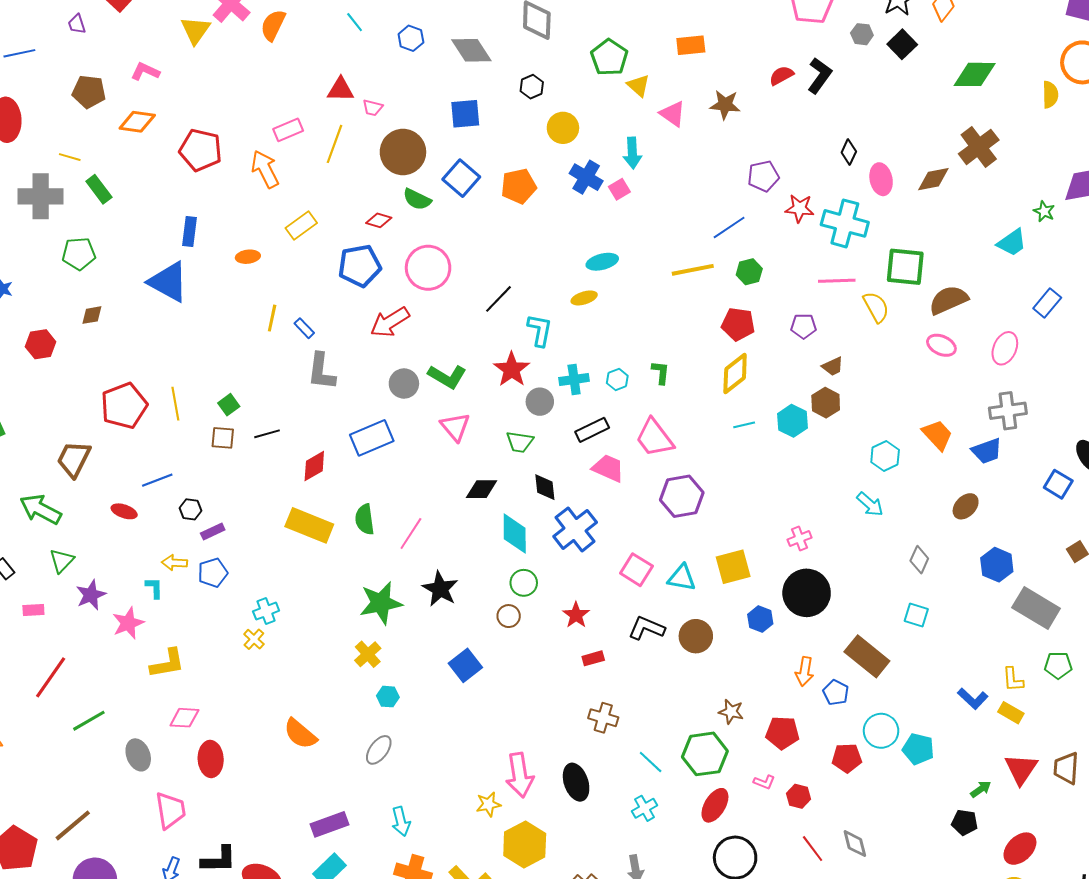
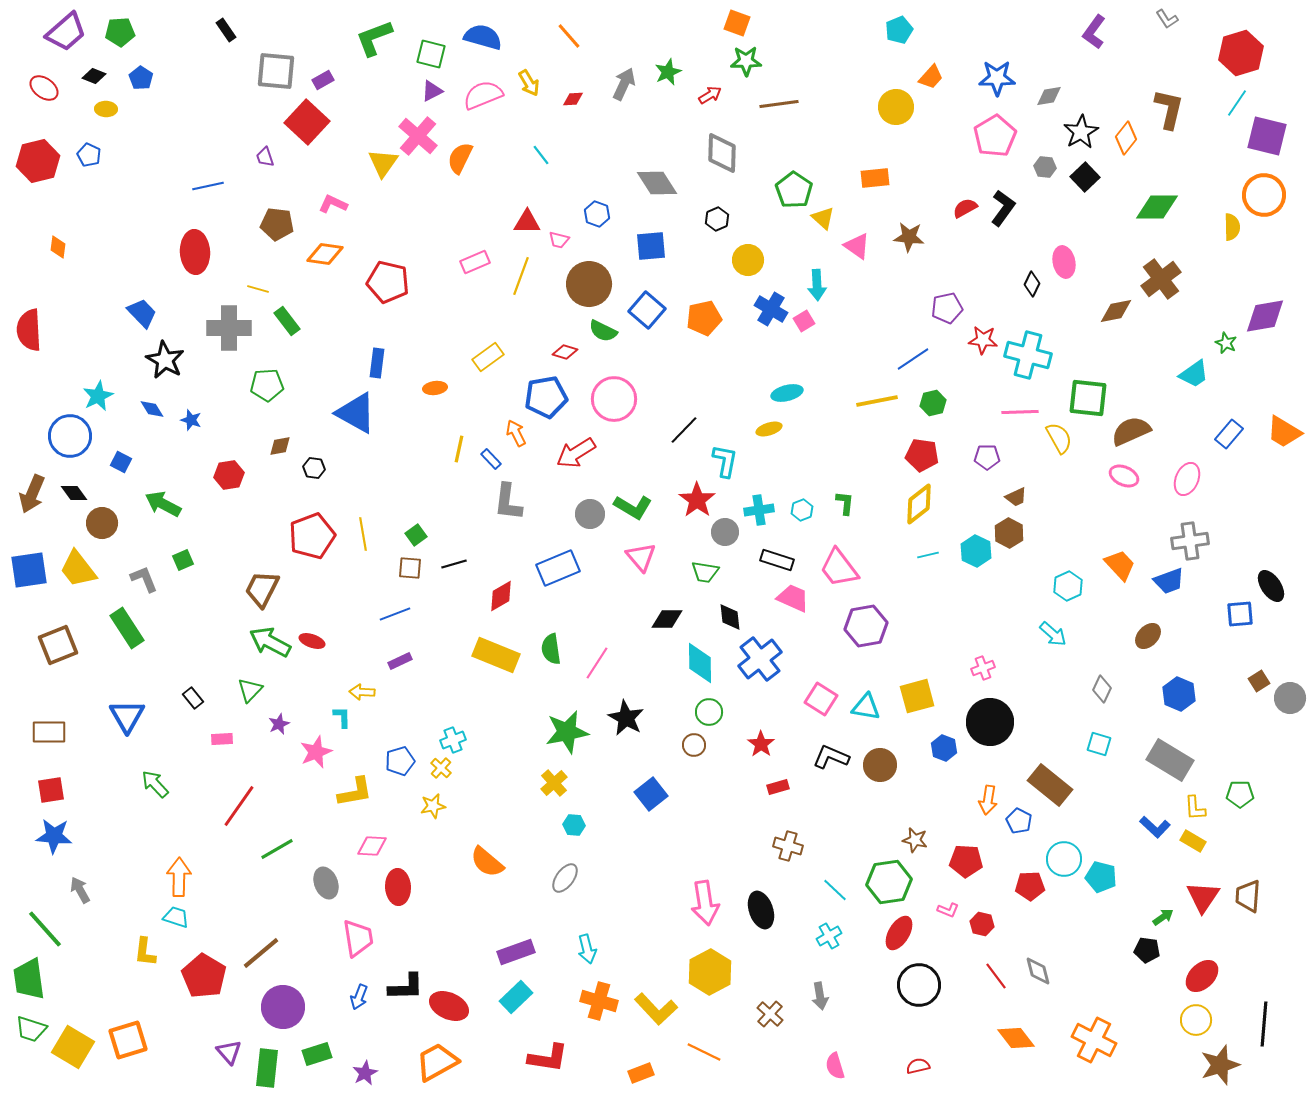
blue hexagon: (411, 38) -> (597, 214), moved
orange arrow: (265, 169) -> (516, 433), moved, size x0.7
pink ellipse: (881, 179) -> (1064, 262), moved
black rectangle: (592, 430) -> (777, 560), turned 44
blue line: (157, 480) -> (395, 614), moved
blue square: (1058, 484) -> (1240, 614), turned -36
green arrow: (41, 509) -> (270, 642), moved
black hexagon: (191, 509) -> (314, 468), moved
blue pentagon: (213, 573) -> (400, 761), moved
purple star: (91, 595) -> (279, 724), size x0.7
gray rectangle: (1036, 608) -> (1170, 760), moved
yellow star: (488, 804) -> (433, 806), moved

